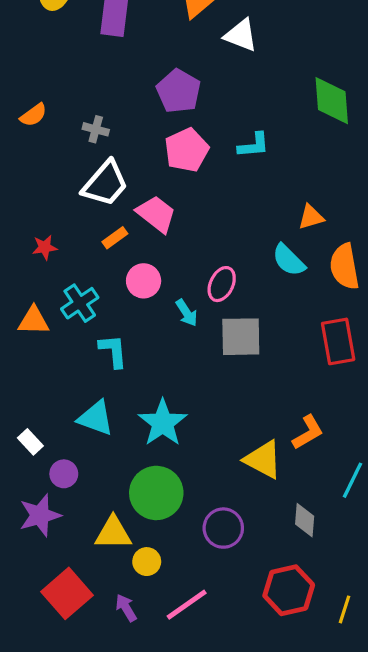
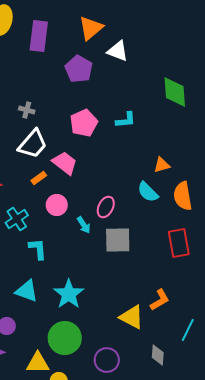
purple pentagon: (179, 91) -> (79, 69), moved

